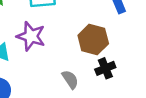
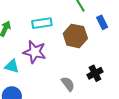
brown hexagon: (93, 40) -> (75, 36), moved

